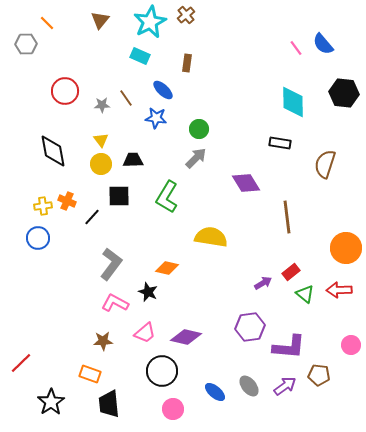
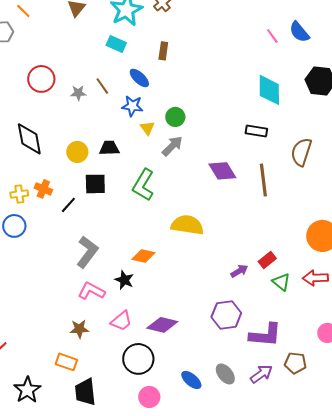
yellow triangle: (101, 140) -> (147, 128), moved
brown line: (287, 217) -> (263, 180), moved

